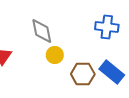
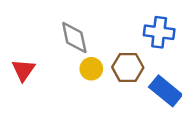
brown hexagon: (83, 74) -> (128, 67), moved

